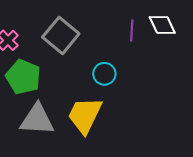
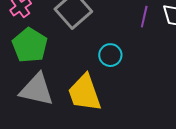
yellow trapezoid: (85, 115) -> (85, 93), turned -54

